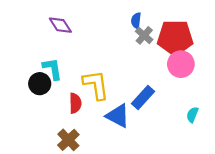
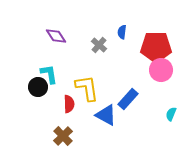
gray cross: (144, 35) -> (99, 45), moved

